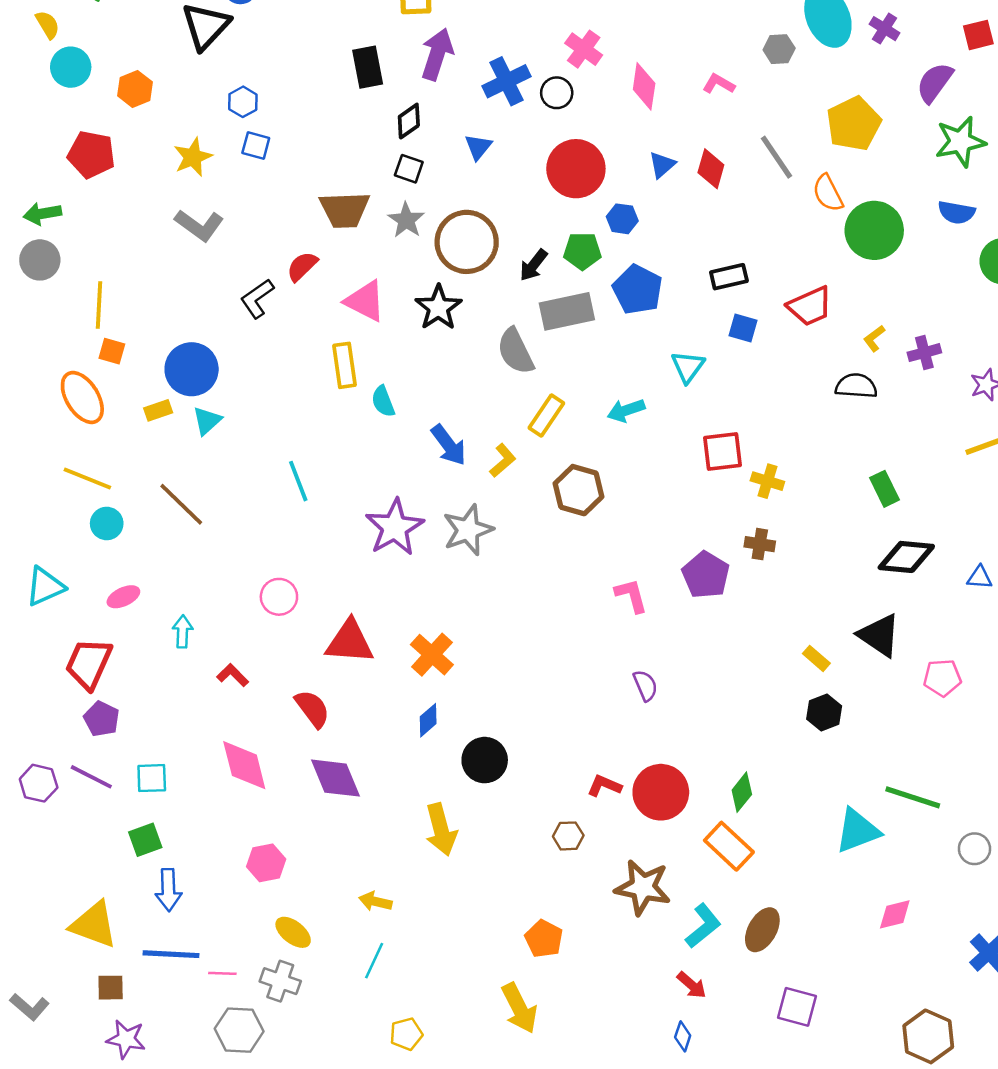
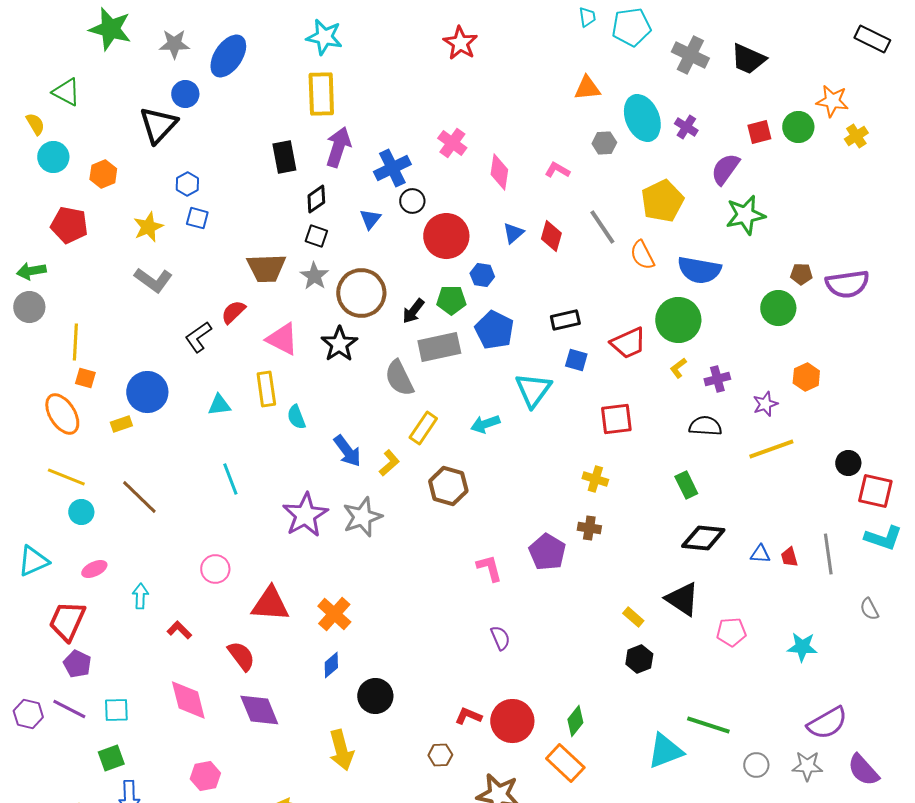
black circle: (557, 93) -> (412, 201), moved
blue semicircle: (956, 212) -> (699, 270), moved, size x1.5
green circle: (874, 230) -> (678, 320), moved
cyan triangle: (688, 367) -> (533, 390), size x1.4
black semicircle: (856, 386) -> (705, 426), moved
cyan triangle: (207, 421) -> (219, 405), moved, turned 35
red square: (723, 452) -> (616, 419), moved

